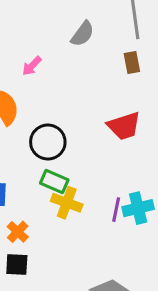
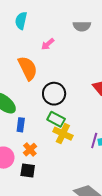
gray semicircle: (83, 34) -> (82, 26), turned 48

